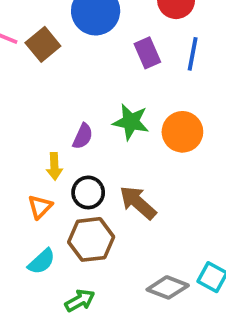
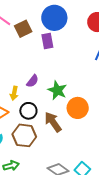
purple rectangle: (147, 53) -> (47, 41), moved
green star: (131, 122) -> (57, 90), moved
orange circle: (182, 132) -> (78, 108), moved

